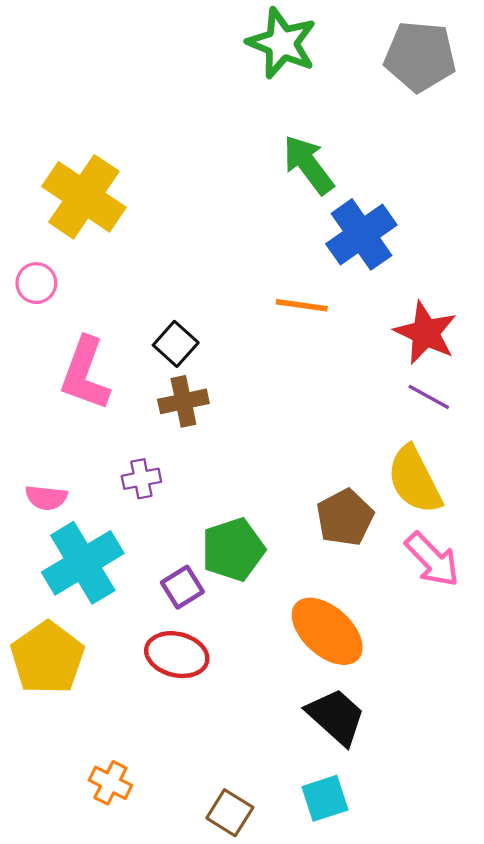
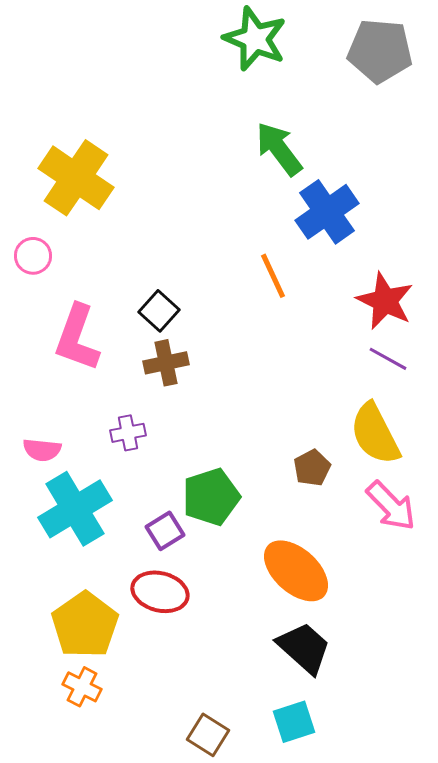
orange line: (302, 305) -> (273, 276), turned 57
brown pentagon: (345, 517) -> (312, 468), size x0.7
yellow pentagon: (47, 658) -> (85, 625), moved
orange cross: (110, 783) -> (82, 687), moved

